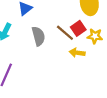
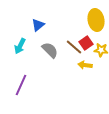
gray semicircle: (38, 36) -> (50, 50), turned -30

